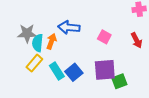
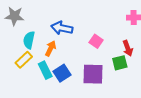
gray star: (27, 33) -> (14, 16), moved
orange arrow: (51, 41) -> (51, 48), moved
green square: (119, 81) -> (120, 63), moved

